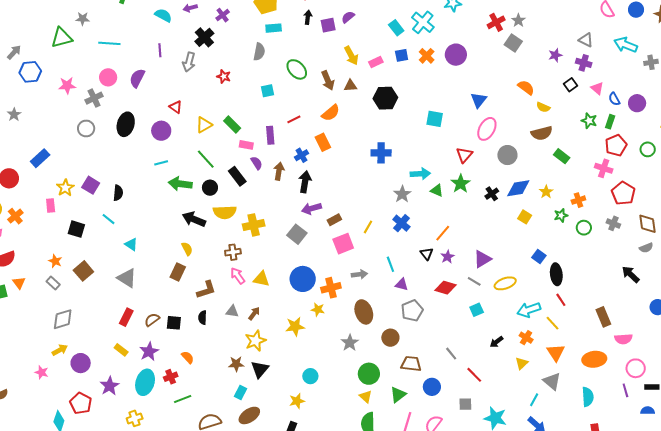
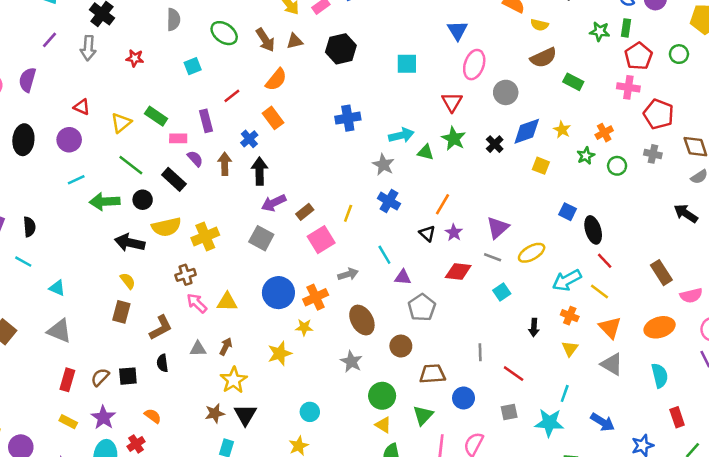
purple line: (160, 50) -> (49, 40), turned 56
black arrow: (497, 342) -> (534, 327), turned -40
gray line: (451, 354) -> (480, 352), turned 48
cyan line: (534, 400) -> (565, 393), moved

